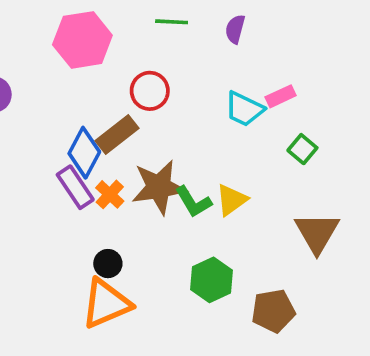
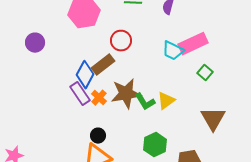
pink rectangle: (281, 96) -> (193, 44), size x1.8

